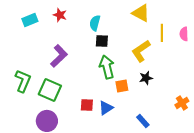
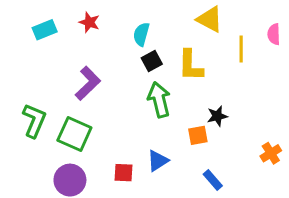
pink semicircle: (184, 34) -> (274, 34), moved
black square: (102, 41) -> (152, 61), turned -32
yellow L-shape: (141, 51) -> (190, 65), moved, turned -55
orange square: (122, 86) -> (198, 135), moved
red square: (87, 105) -> (124, 173), moved

